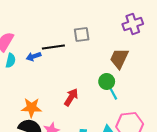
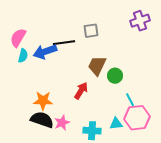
blue arrow: (34, 56) -> (45, 52), size x1.6
brown trapezoid: (119, 58) -> (97, 66), moved
cyan line: (113, 93) -> (130, 100), moved

